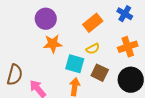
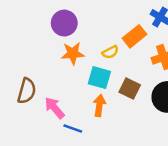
orange rectangle: (93, 23) -> (135, 36), moved
yellow semicircle: (93, 49) -> (110, 52), moved

